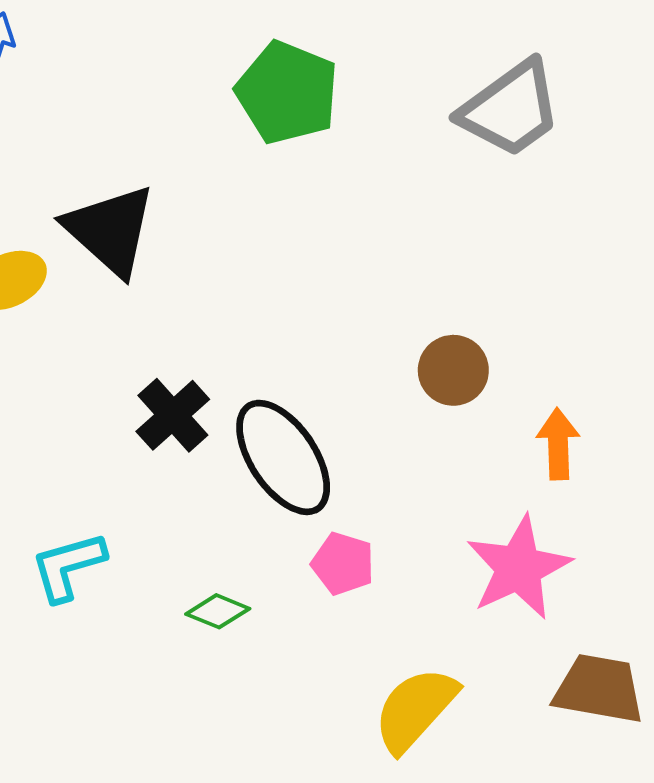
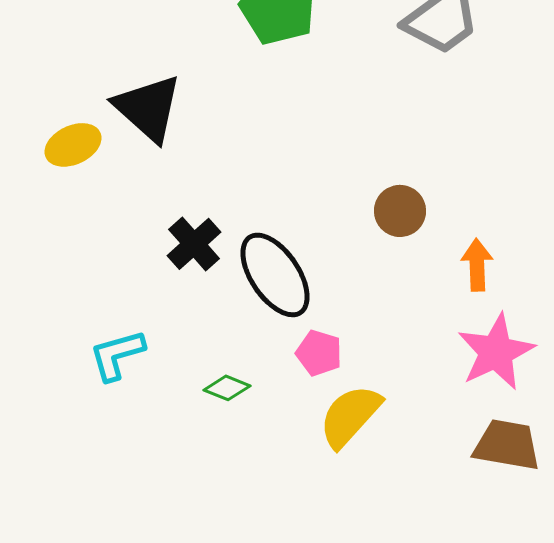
pink star: (519, 568) -> (496, 352), moved
yellow semicircle: (415, 709) -> (350, 416), moved

